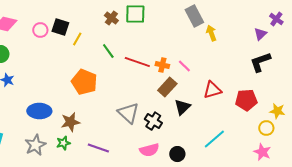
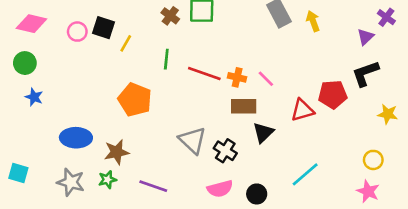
yellow arrow: (211, 33) -> (313, 21), moved
green line: (108, 51) -> (166, 59), turned 42
brown rectangle: (167, 87) -> (244, 106), turned 48
red pentagon: (246, 100) -> (333, 94), moved
yellow star: (277, 111) -> (388, 114), moved
gray star: (35, 145) -> (71, 182), turned -30

